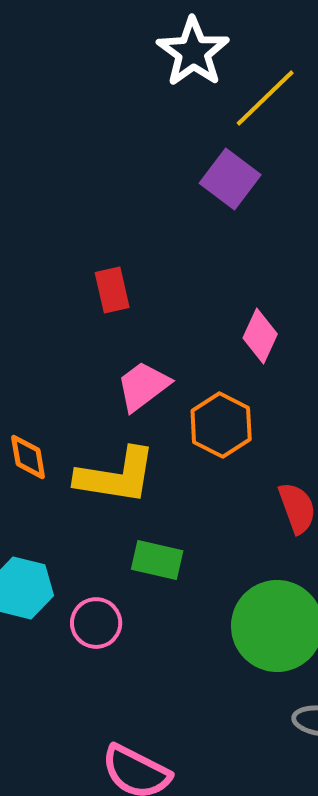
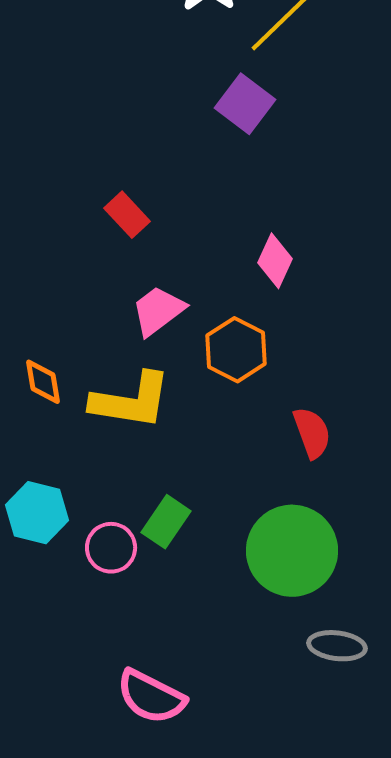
red rectangle: (112, 290) -> (127, 215), turned -30
green rectangle: (157, 560) -> (166, 522), moved, turned -69

